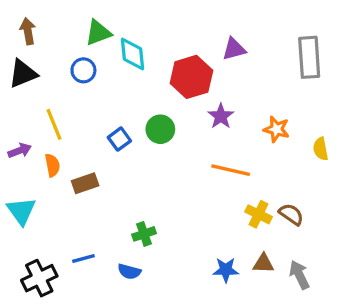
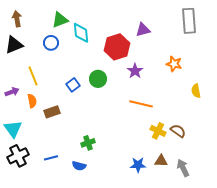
gray rectangle: (309, 57) -> (189, 21), moved
orange star: (276, 129) -> (174, 64), moved
black cross: (39, 278) -> (18, 156), moved

